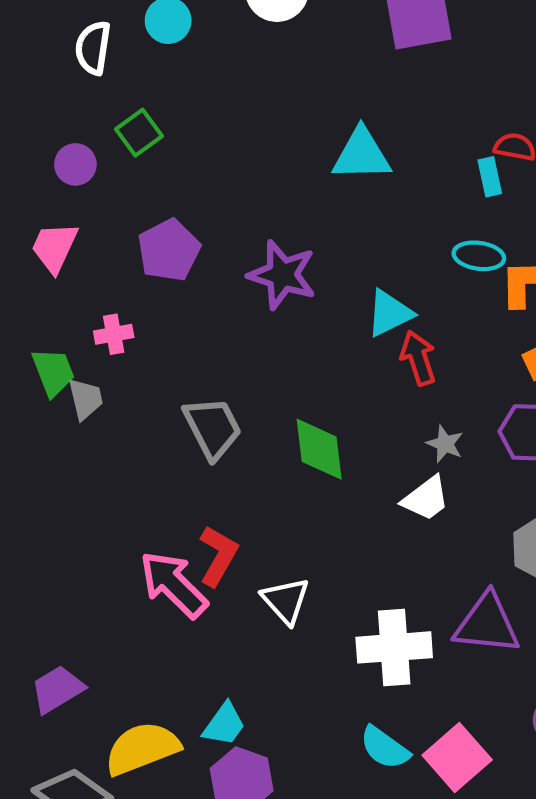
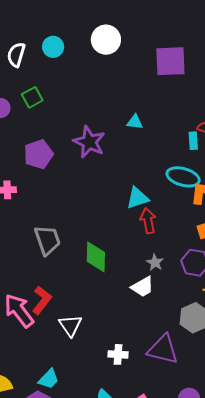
cyan triangle: (362, 155) -> (135, 122), size x0.6
cyan ellipse: (479, 256) -> (183, 177), size x1.4
purple star: (282, 275) -> (89, 142), moved
white cross: (394, 647) -> (118, 354), size x0.6
cyan trapezoid: (224, 724) -> (49, 379), moved

